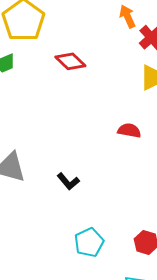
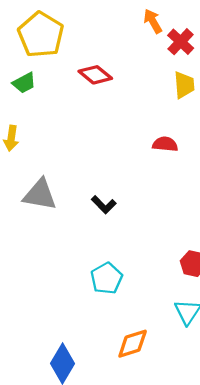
cyan pentagon: (89, 242) -> (107, 278), moved

